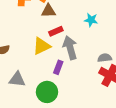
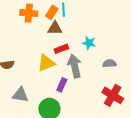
cyan star: (91, 20) -> (89, 43), moved
gray semicircle: (105, 58) -> (109, 64), moved

